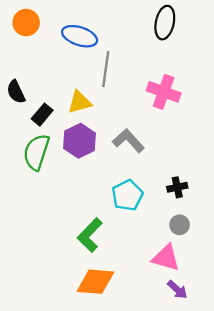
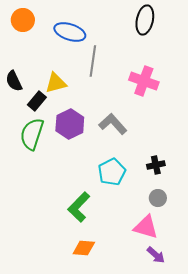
yellow triangle: (80, 102) -> (56, 83), moved
orange diamond: (95, 282) -> (84, 248), size x0.7

